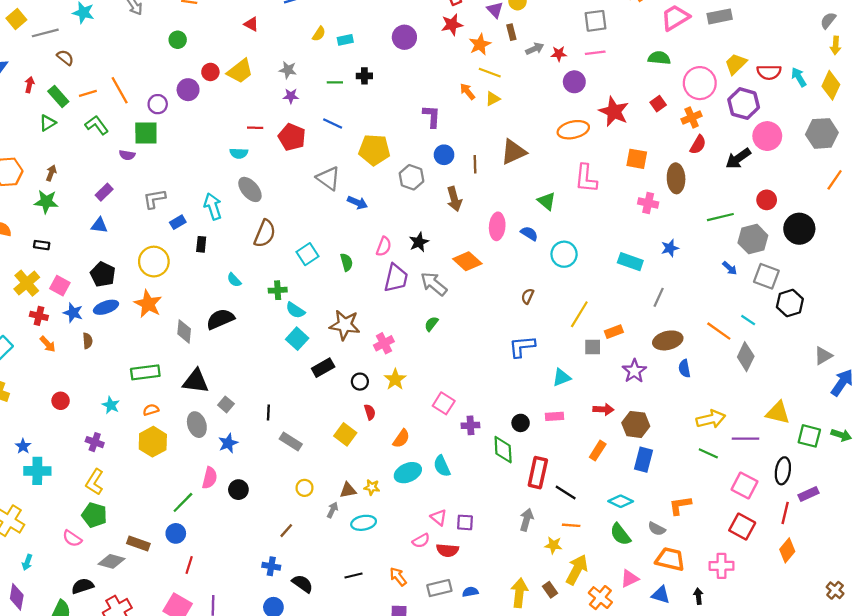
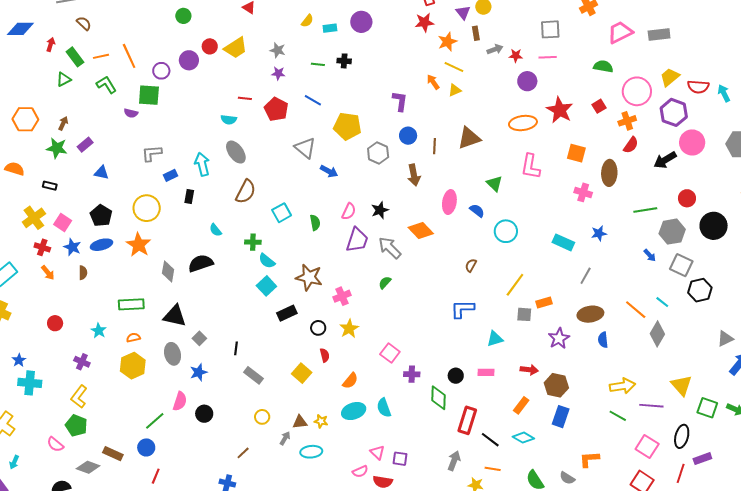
purple circle: (404, 37) -> (361, 22), moved
purple rectangle: (104, 192) -> (85, 145), moved
yellow triangle: (778, 413) -> (682, 385), turned 30
cyan diamond: (621, 501) -> (523, 438), moved

